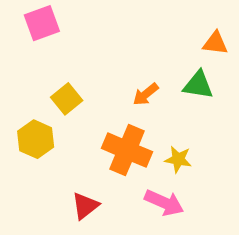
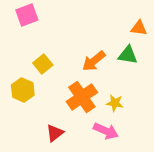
orange arrow: (146, 94) -> (94, 61), size x1.4
orange cross: (127, 150) -> (82, 97), turned 32

